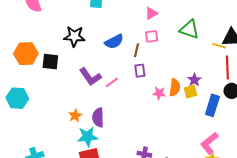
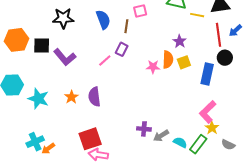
blue semicircle: (114, 41) -> (103, 20), turned -78
yellow line: (219, 46) -> (197, 15), moved
purple rectangle: (140, 71) -> (122, 49), moved, turned 40
purple L-shape: (90, 77) -> (65, 57), moved
purple star: (194, 80) -> (180, 41), moved
cyan star: (88, 137) -> (38, 99), moved, turned 30

